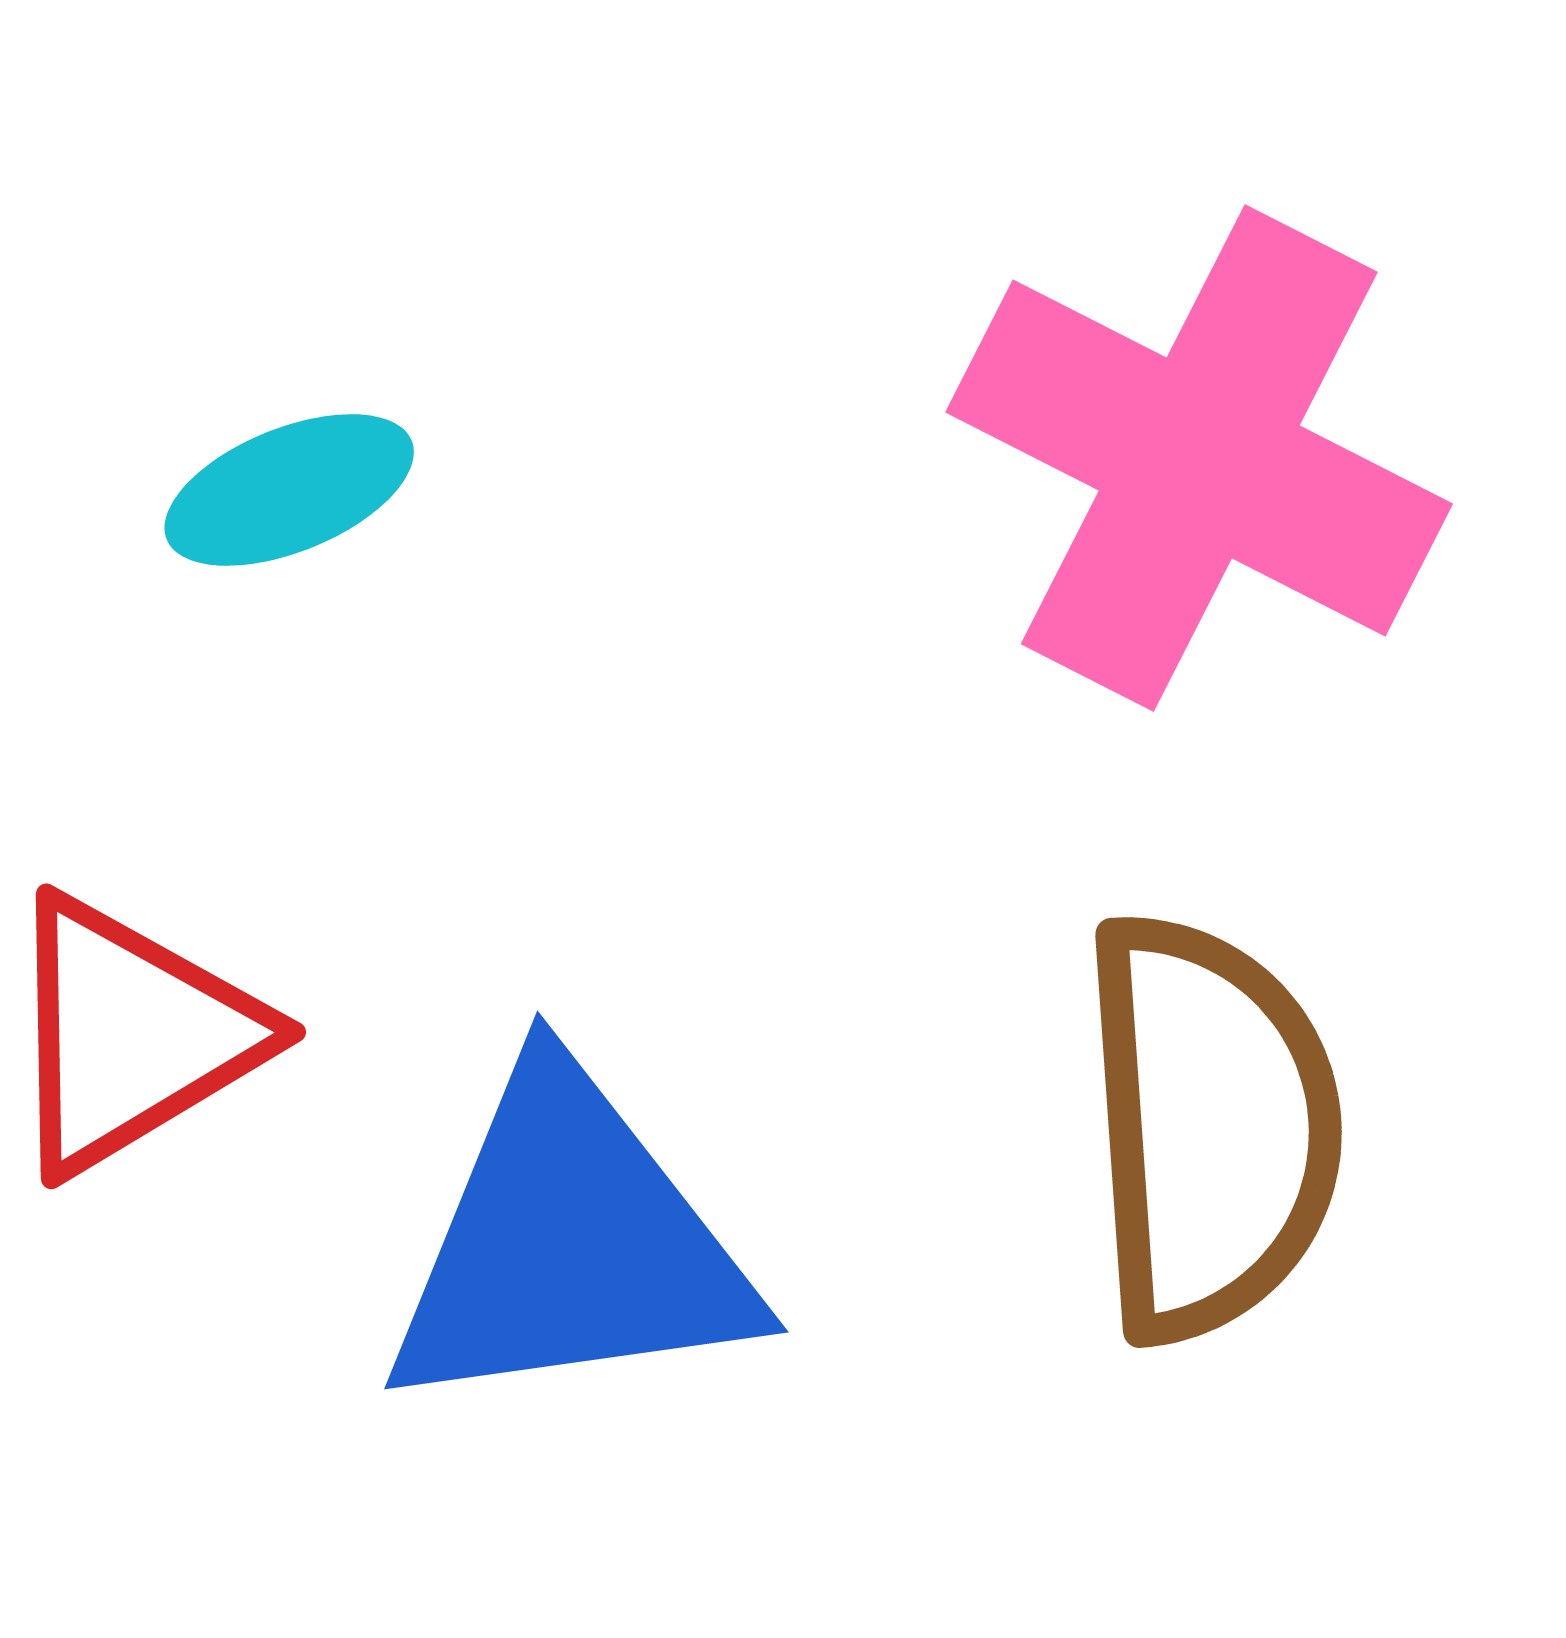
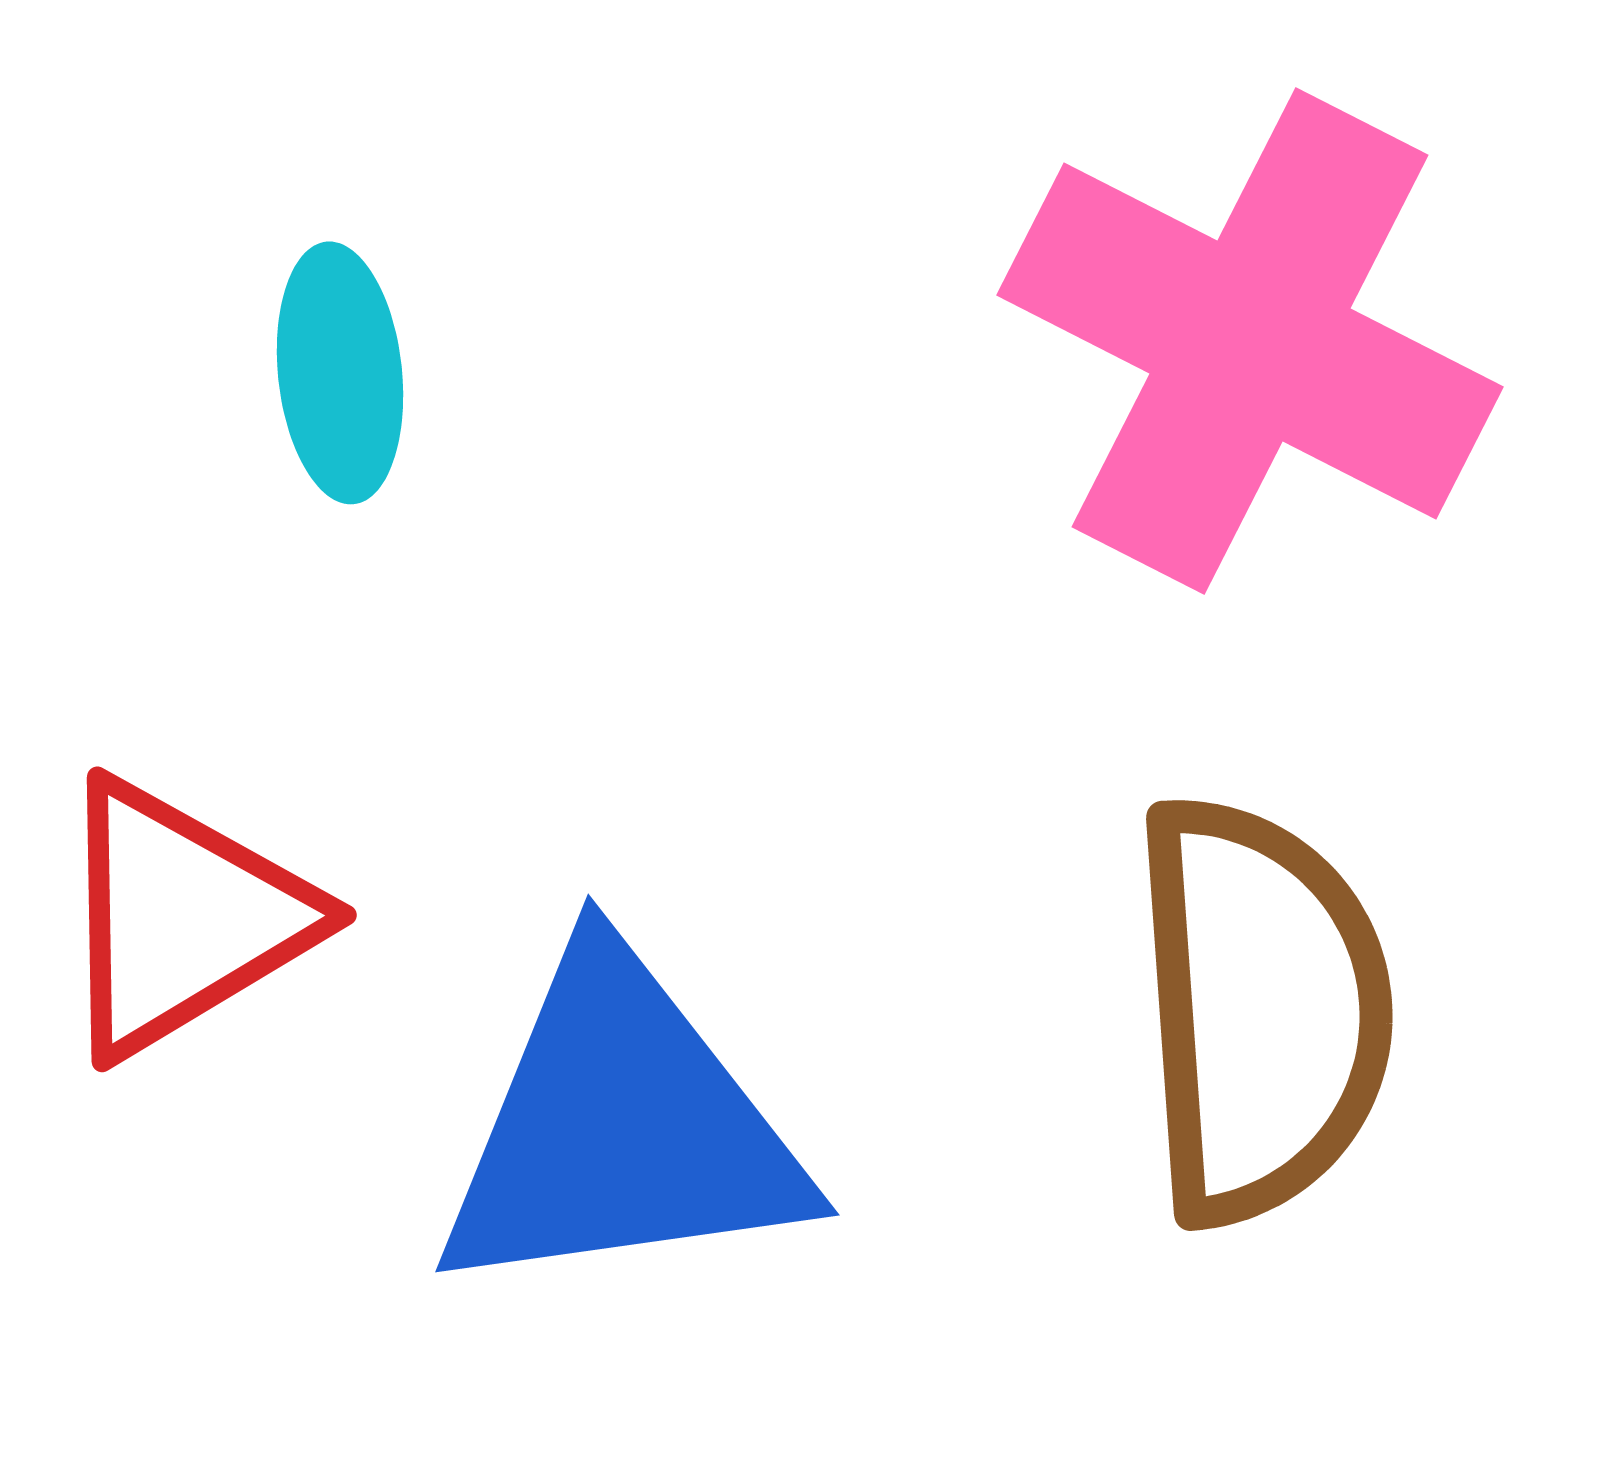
cyan ellipse: (289, 490) -> (340, 373), turned -74

